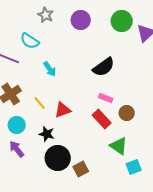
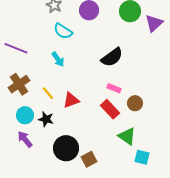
cyan semicircle: (30, 41) -> (63, 31), moved
black star: (47, 134) -> (46, 119), moved
cyan square: (134, 167) -> (142, 157), turned 35

